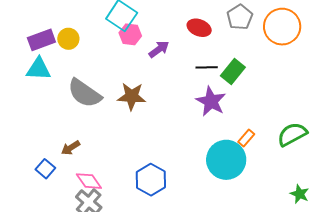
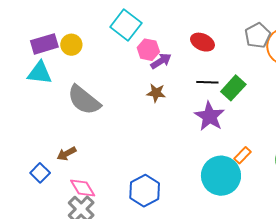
gray pentagon: (240, 17) -> (258, 36), moved
pink hexagon: (130, 34) -> (148, 50), moved
brown star: (132, 96) -> (156, 93), moved, size x0.7

